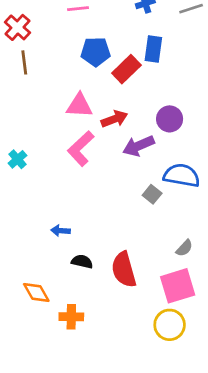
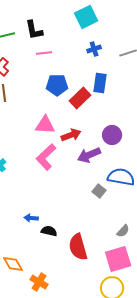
black semicircle: (82, 262) -> (49, 231), moved
orange cross: (71, 317) -> (39, 282), turned 30

